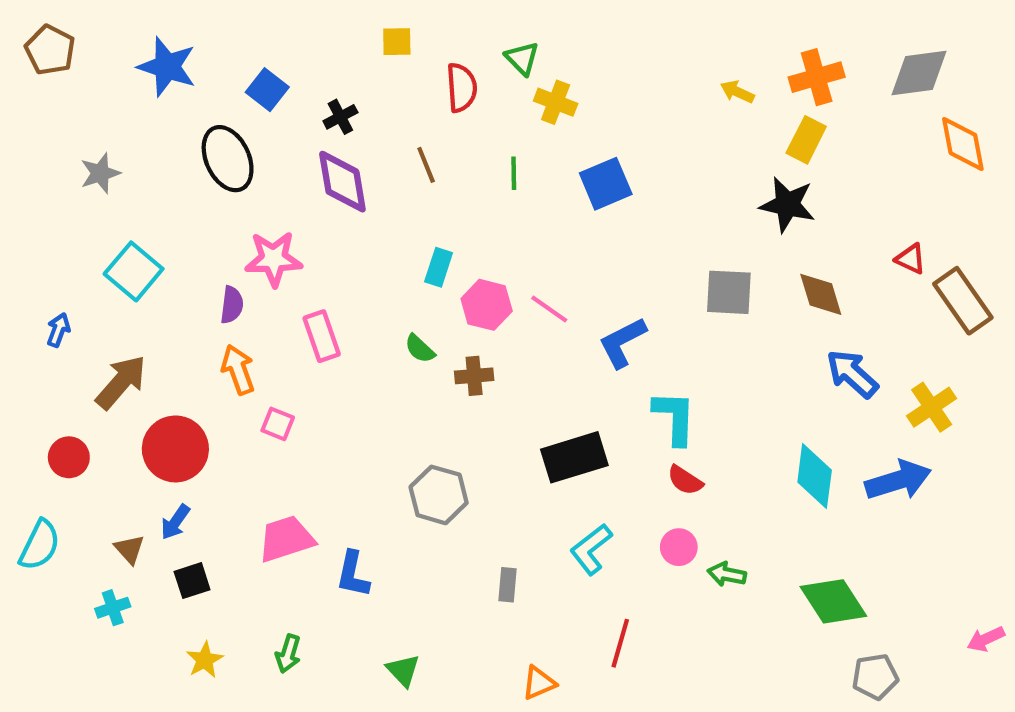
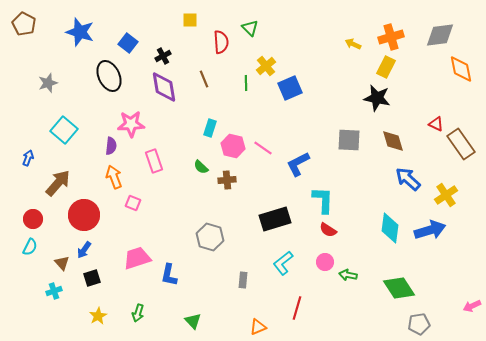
yellow cross: (556, 102) -> (266, 66), moved, turned 30
cyan semicircle: (40, 545) -> (30, 247), moved, size x0.7

